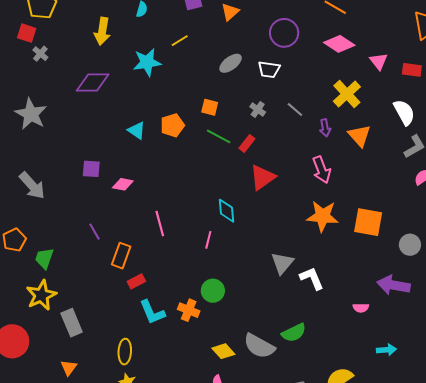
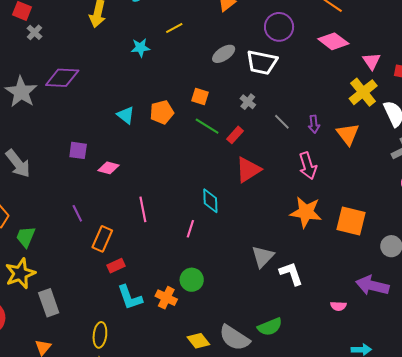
cyan star: (147, 62) -> (140, 48), size x0.7
white trapezoid: (269, 69) -> (262, 62), size x1.4
purple diamond: (93, 82) -> (62, 78), moved
yellow cross: (347, 94) -> (363, 92), moved
gray line: (295, 109) -> (282, 122), moved

